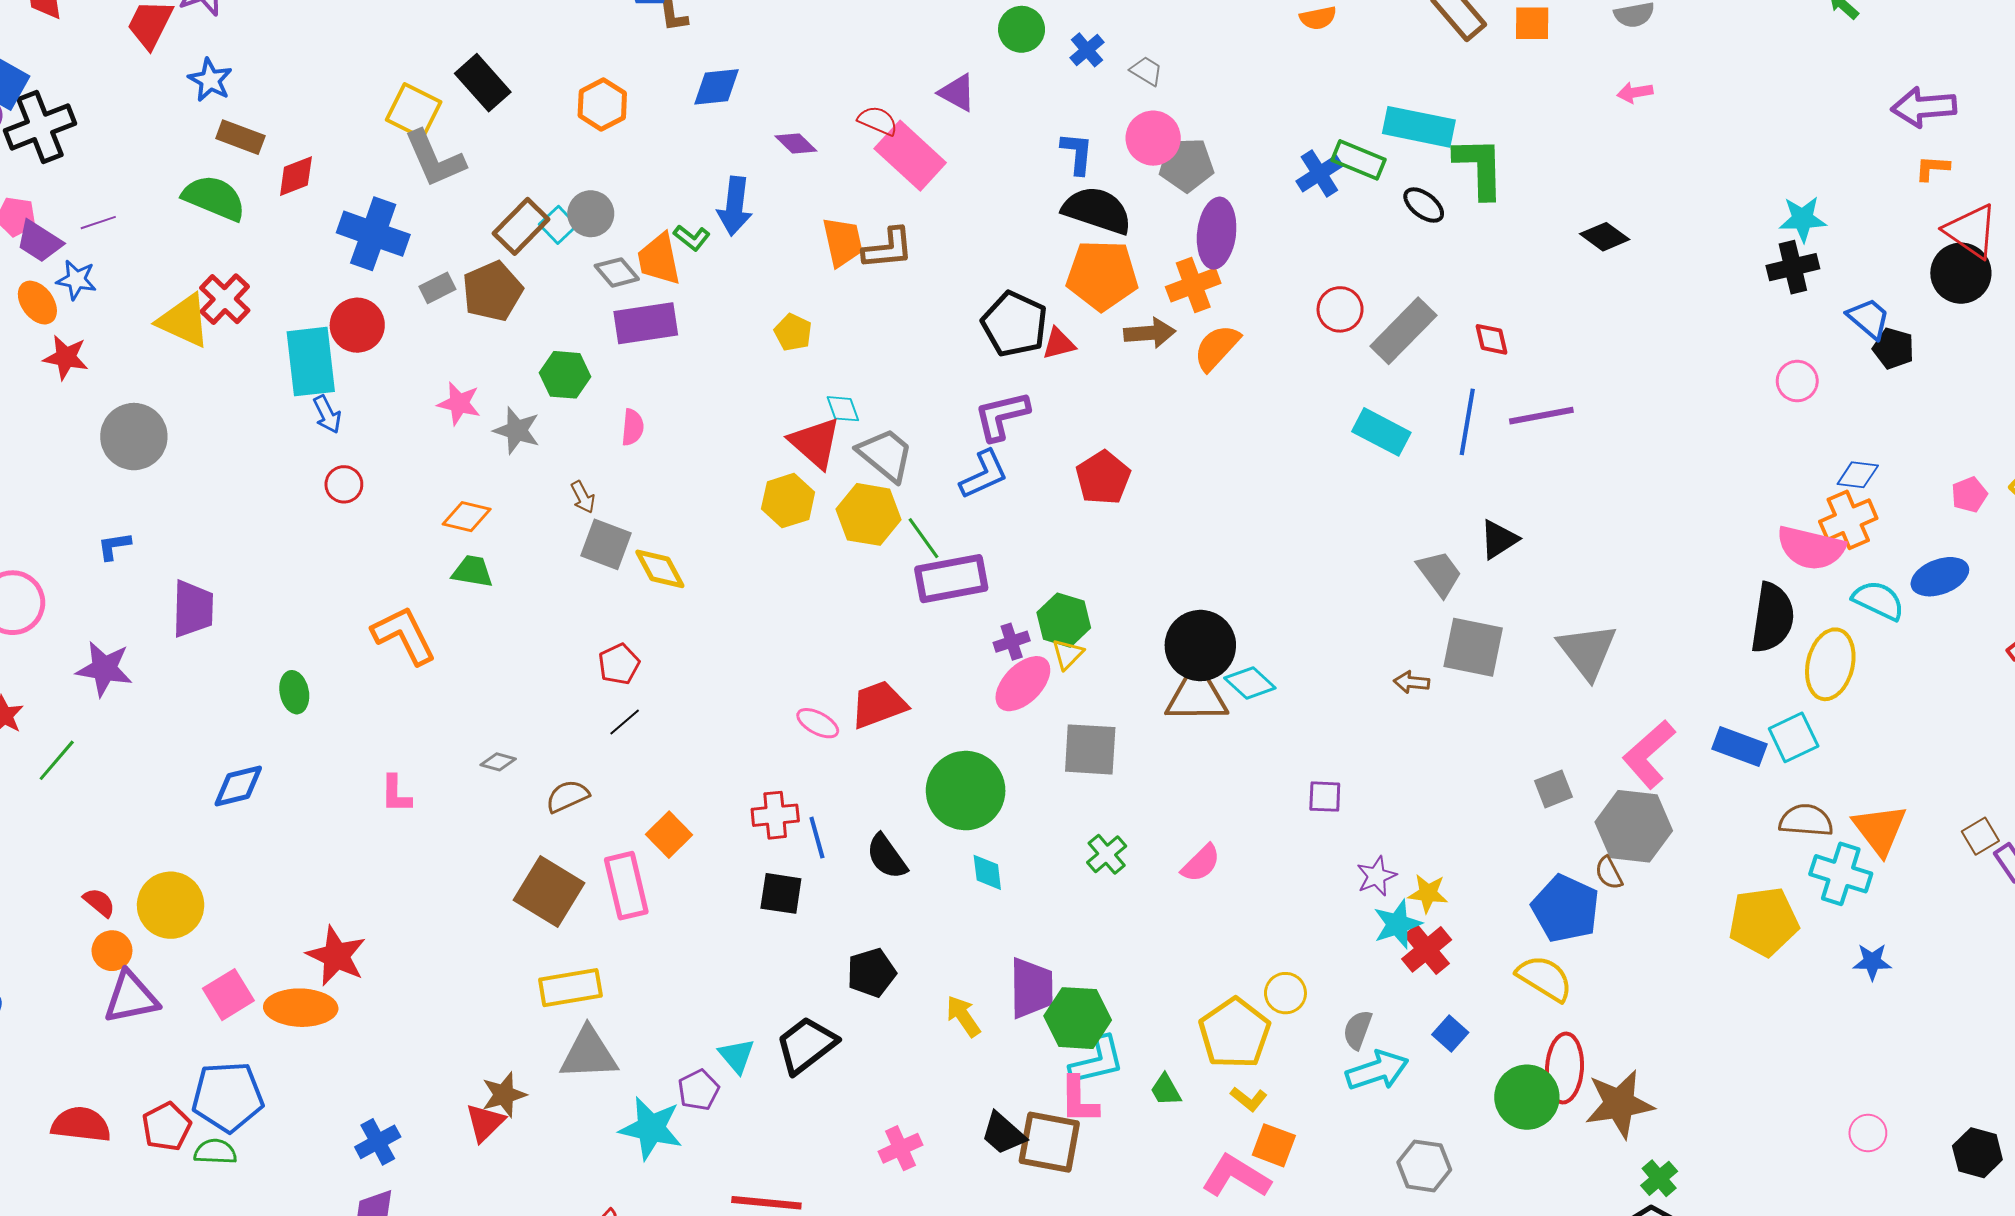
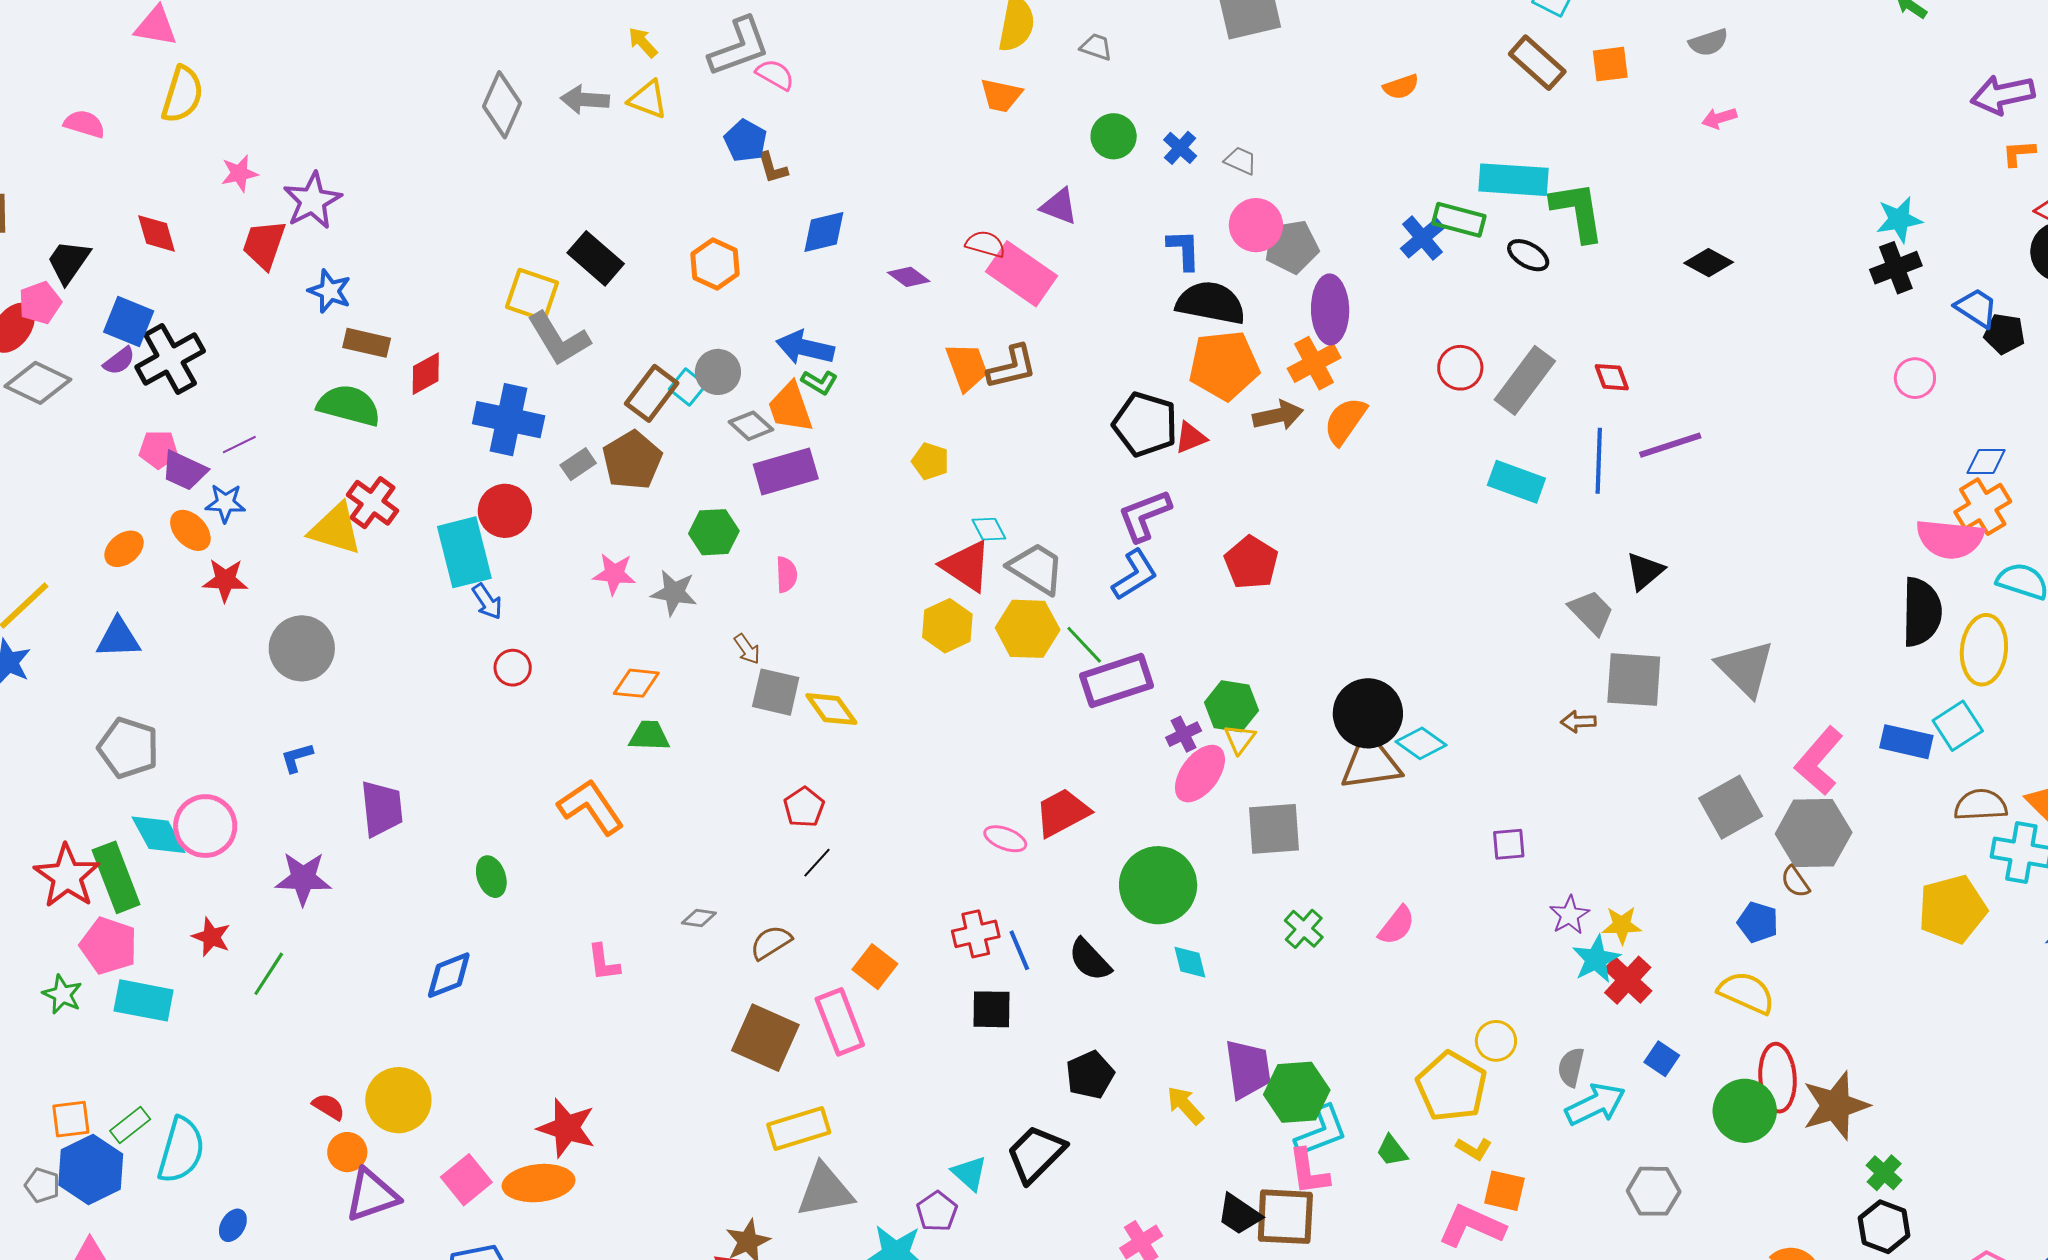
blue arrow: (735, 206) -> (805, 348), moved, turned 104
gray square: (1554, 789) -> (1731, 807), size x1.6
blue pentagon: (1566, 909) -> (1758, 922), size x0.6

